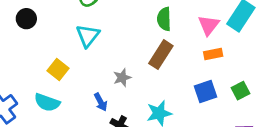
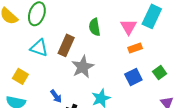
cyan triangle: (88, 36) -> (39, 48), turned -42
brown rectangle: (161, 55) -> (66, 45), moved
gray star: (122, 78) -> (83, 67), moved, size x1.6

